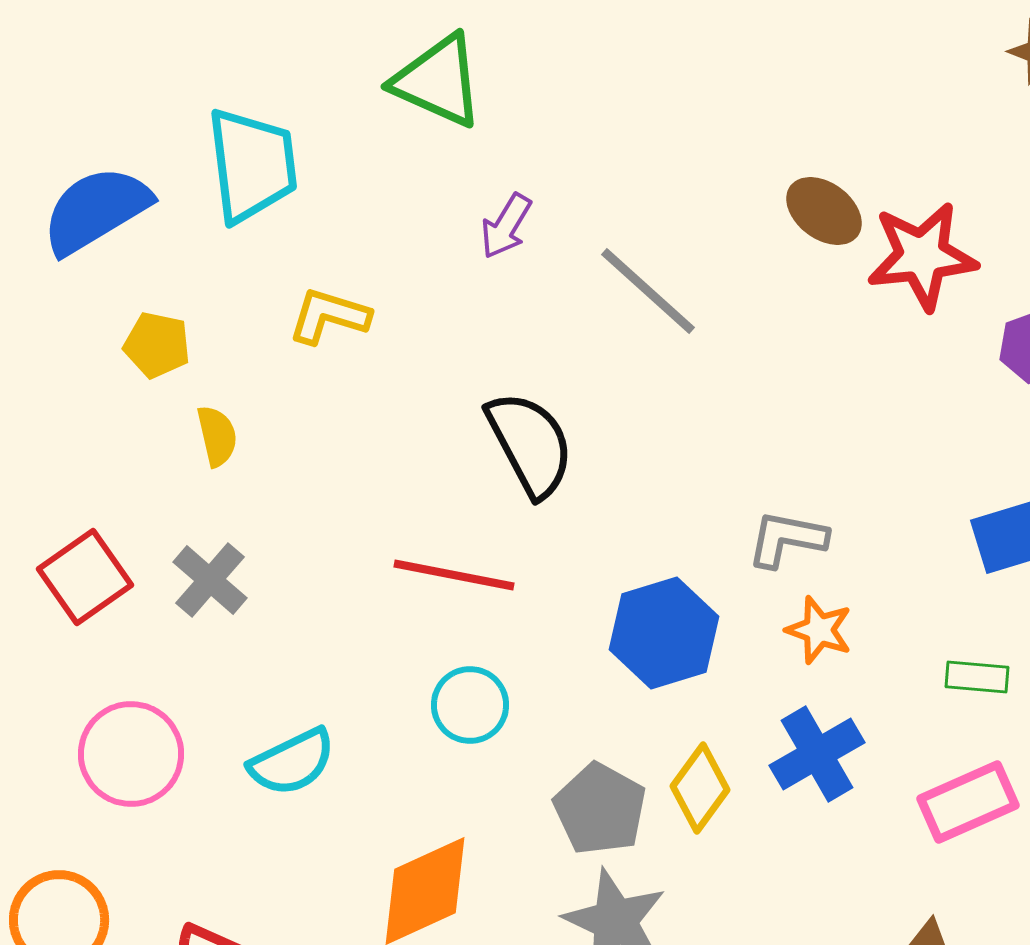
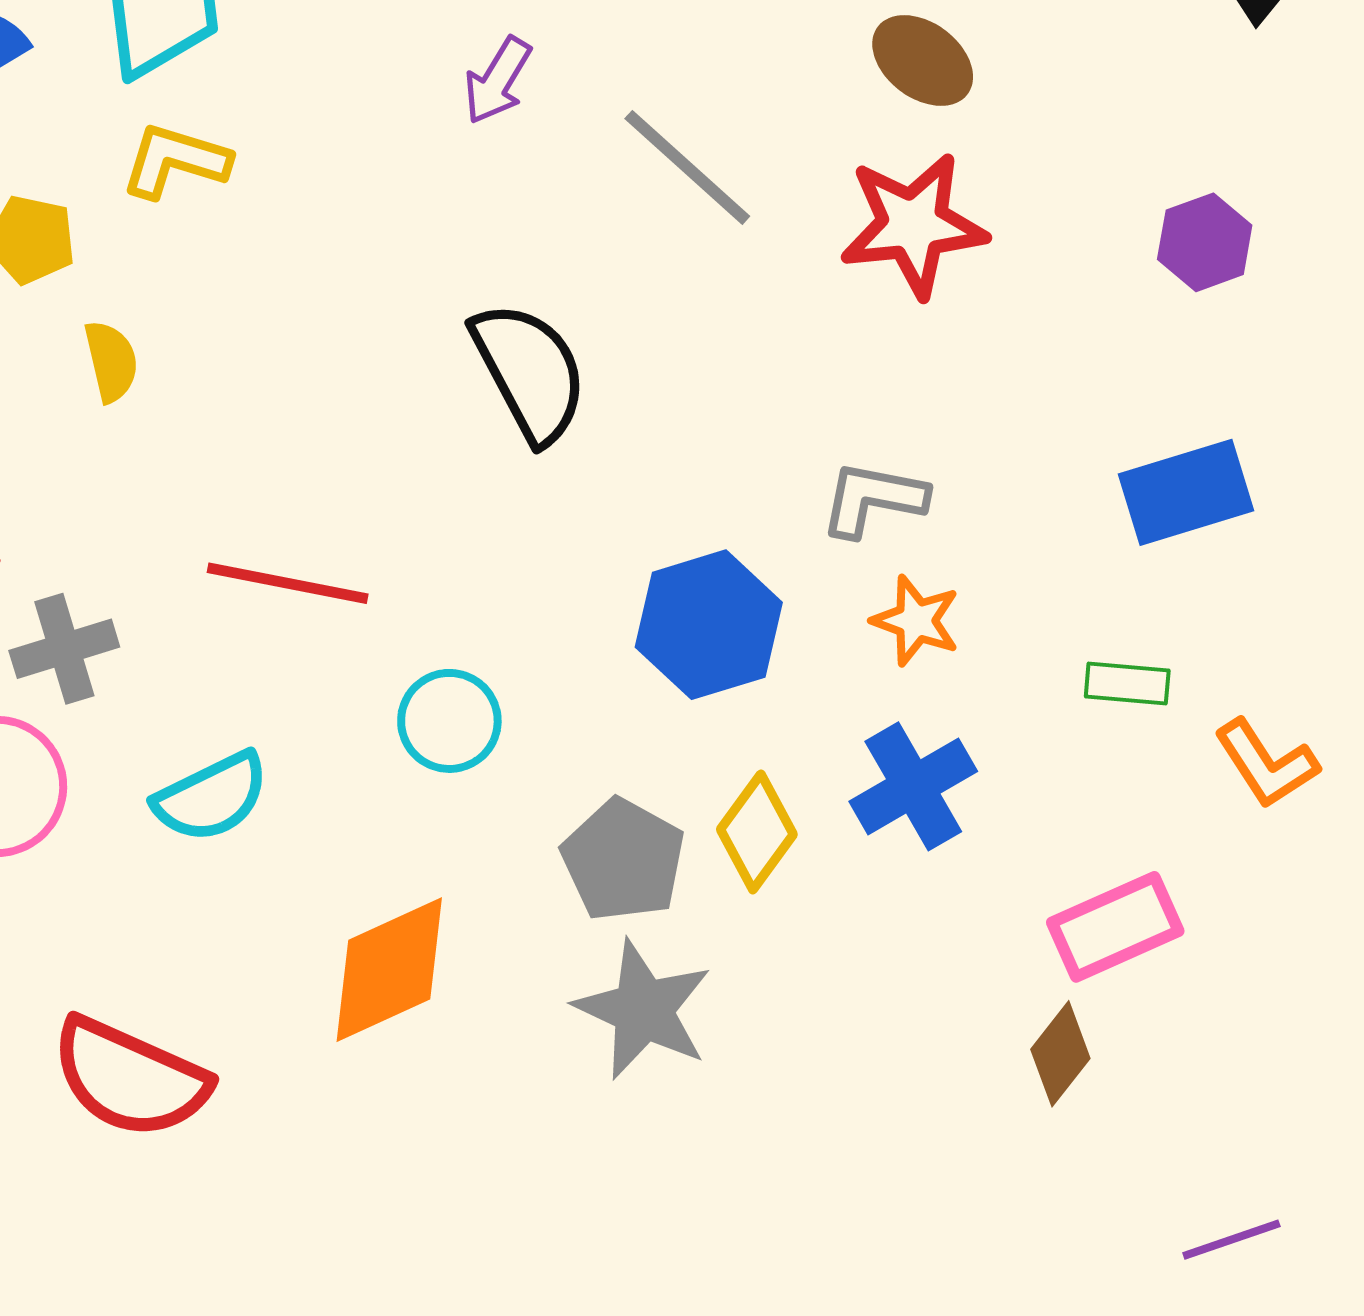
red star: (922, 256) -> (913, 225), moved
yellow L-shape: (329, 316) -> (175, 161), moved
red line: (454, 575) -> (288, 583), moved
gray cross: (210, 580) -> (64, 649), moved, turned 32
pink rectangle: (968, 802) -> (1115, 927), moved

